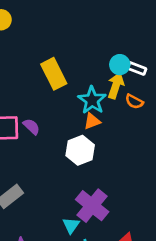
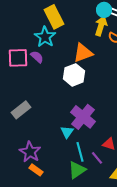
cyan star: (92, 100) -> (45, 37), moved
orange triangle: (92, 121) -> (83, 53), size x1.5

